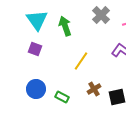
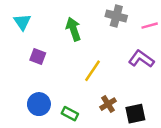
gray cross: (101, 15) -> (116, 16), turned -30
cyan triangle: (37, 20) -> (22, 22), moved, size x0.7

